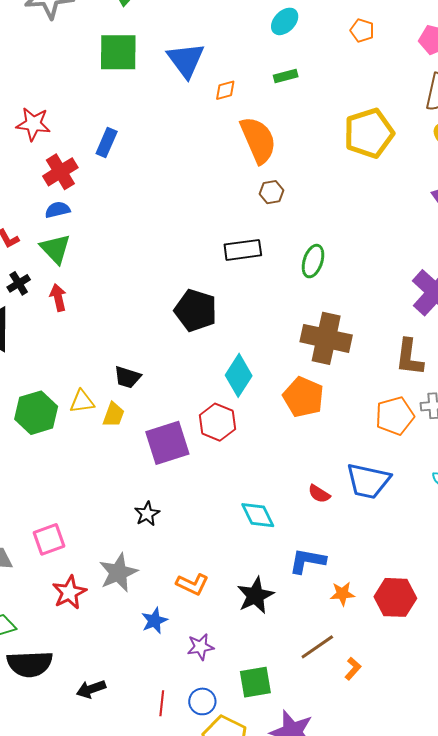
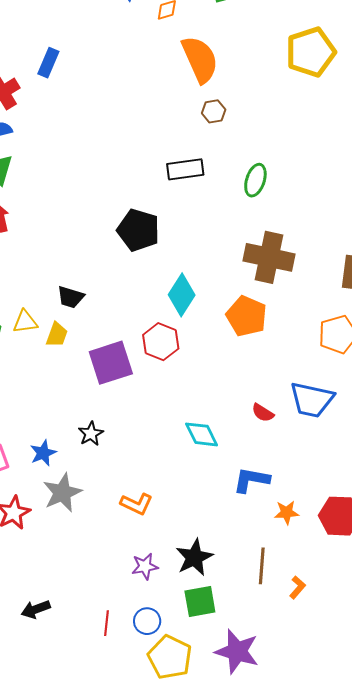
black star: (255, 595) -> (194, 557), moved
blue star: (154, 621) -> (43, 453), moved
brown line: (317, 647) -> (262, 566), turned -51

